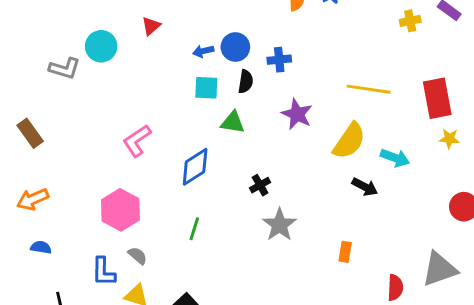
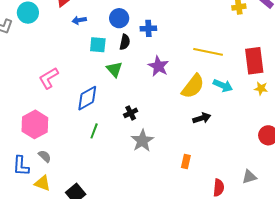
blue arrow: (203, 51) -> (79, 20), moved
green triangle: (233, 122) -> (114, 69), turned 36
cyan arrow: (395, 158) -> (223, 86), moved
black arrow: (365, 187) -> (202, 118), turned -48
green line: (194, 229) -> (94, 131), moved
gray triangle: (439, 269) -> (249, 177), size x0.6

